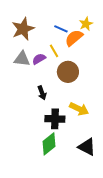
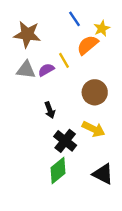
brown star: (23, 29) -> (27, 34), turned 30
blue line: (61, 29) -> (75, 19), moved, turned 32
brown circle: (68, 72) -> (95, 92), moved
black cross: (55, 119) -> (65, 141), turned 36

